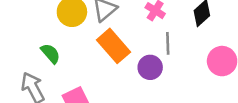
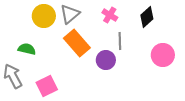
green semicircle: (50, 53) -> (27, 49), turned -36

